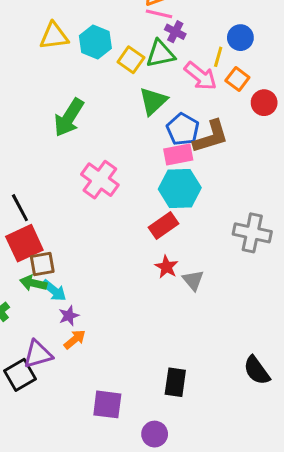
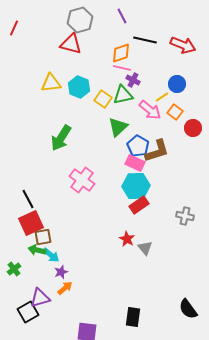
yellow line: (218, 57) -> (162, 97), turned 40
pink rectangle: (178, 154) -> (135, 163), turned 36
red rectangle: (163, 225) -> (139, 205), moved
gray cross: (252, 233) -> (185, 216), size x0.7

